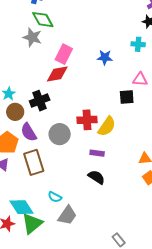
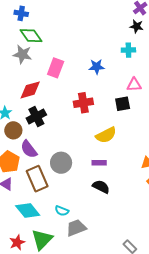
red diamond: (57, 74) -> (30, 90), moved
red cross: (87, 120) -> (83, 103), moved
yellow semicircle: (107, 126) -> (106, 135), turned 35
gray circle: (60, 134) -> (61, 163), moved
cyan diamond: (22, 207) -> (28, 210), moved
gray trapezoid: (67, 215) -> (76, 228), turned -140

